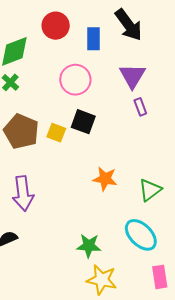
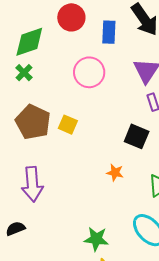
black square: (83, 122) -> (137, 136), moved
orange star: (105, 179) -> (115, 173), size x0.7

